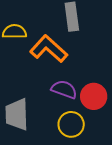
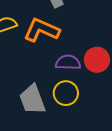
yellow circle: (71, 124) -> (66, 93), moved

